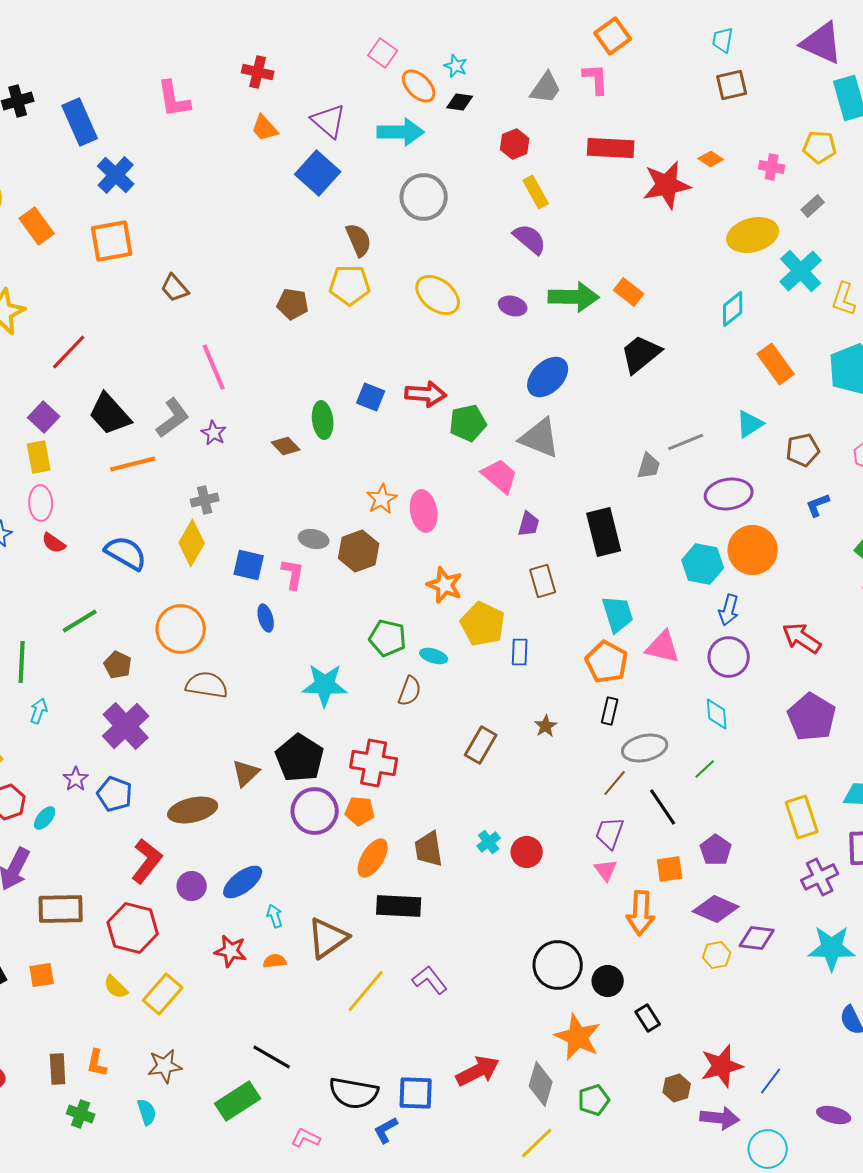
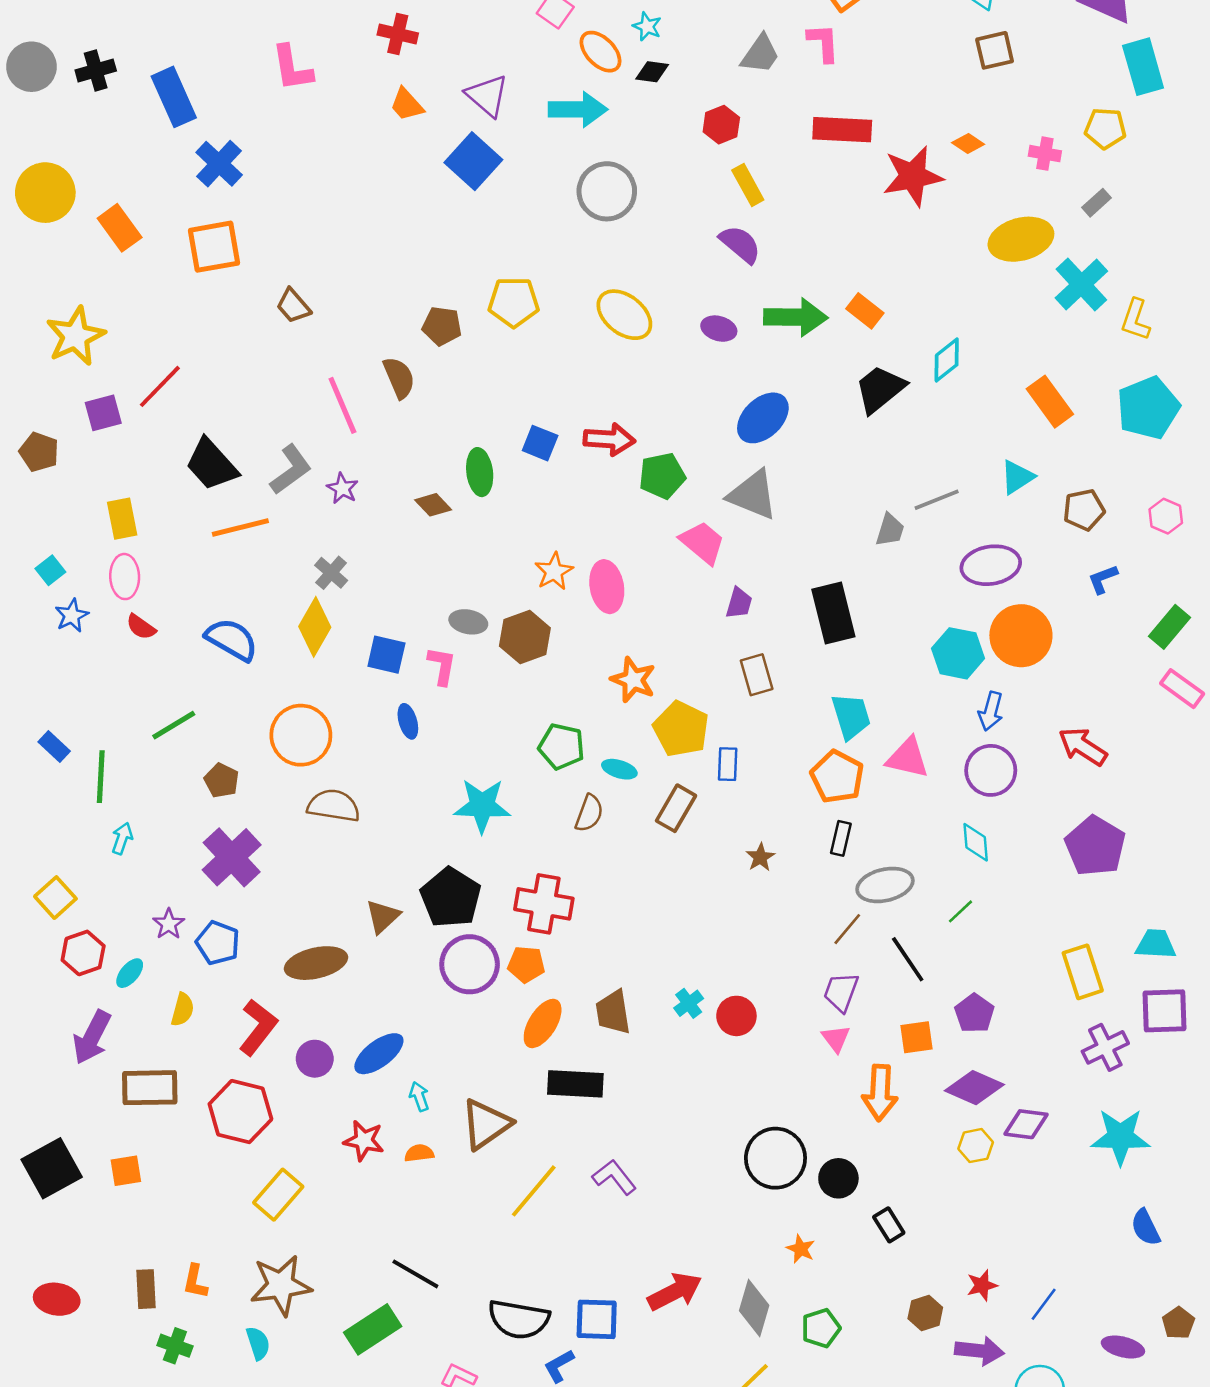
brown semicircle: (359, 240) -> (399, 378), moved
cyan diamond: (733, 309) -> (947, 360), moved
purple square: (44, 417) -> (103, 413), moved, turned 32
gray cross: (205, 500) -> (331, 573), turned -36
brown rectangle: (481, 745) -> (676, 808), moved
yellow semicircle: (116, 987) -> (183, 1010), moved, turned -120
orange star: (578, 1037) -> (801, 1249), size x0.5
brown star: (165, 1066) -> (281, 1285), size x1.4
red star: (722, 1066) -> (982, 1285), size x0.6

